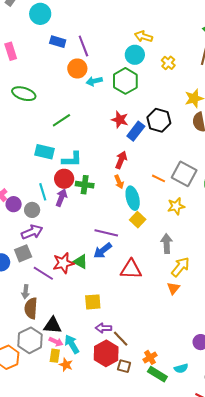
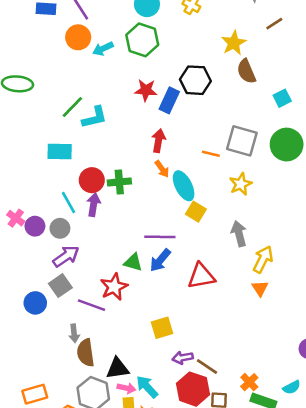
cyan L-shape: (72, 159) -> (94, 117), moved
green triangle: (81, 262) -> (133, 262), moved

